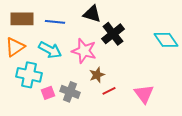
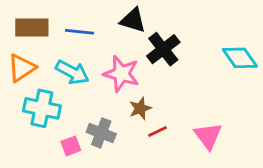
pink square: (48, 93) -> (71, 146), moved

